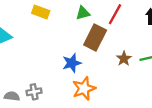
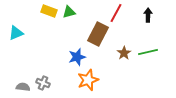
green triangle: (83, 13) -> (69, 12), moved
gray cross: (34, 92) -> (43, 83), turned 32

